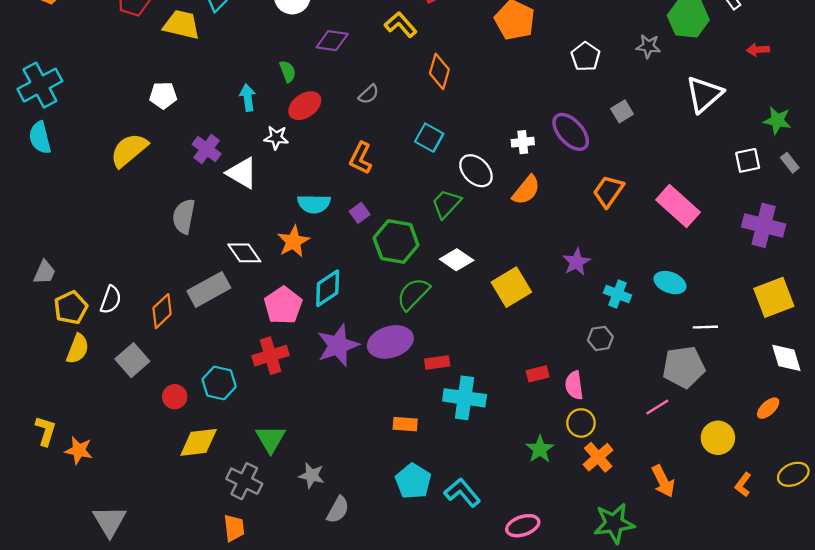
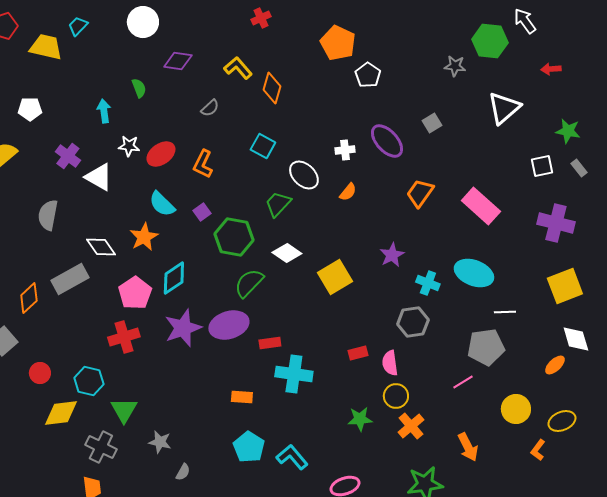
yellow L-shape: (401, 25) -> (238, 68), moved
white pentagon: (586, 57) -> (368, 75), moved
red ellipse: (305, 106) -> (161, 154), moved
orange semicircle: (526, 190) -> (348, 192), size x0.7
cyan semicircle: (314, 204) -> (162, 204), turned 44
cyan ellipse: (670, 283) -> (474, 273), size x1.4
gray hexagon: (600, 338) -> (413, 322), size x1.4
cyan hexagon: (219, 383) -> (89, 381), moved
orange ellipse: (768, 408) -> (555, 365), moved
green star: (540, 449) -> (360, 419), turned 30
yellow ellipse: (793, 474) -> (562, 421), moved
gray semicircle: (338, 510) -> (183, 472), size x0.7

